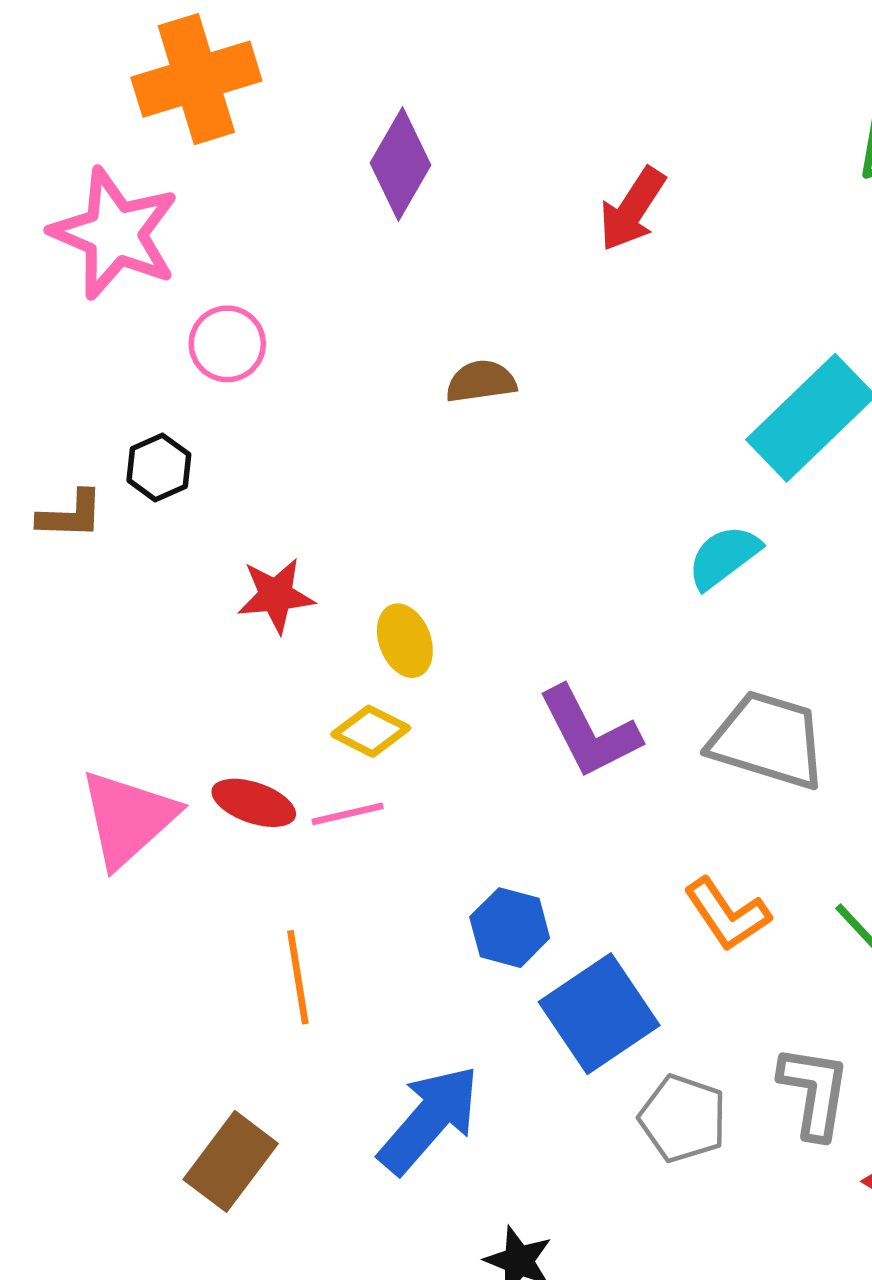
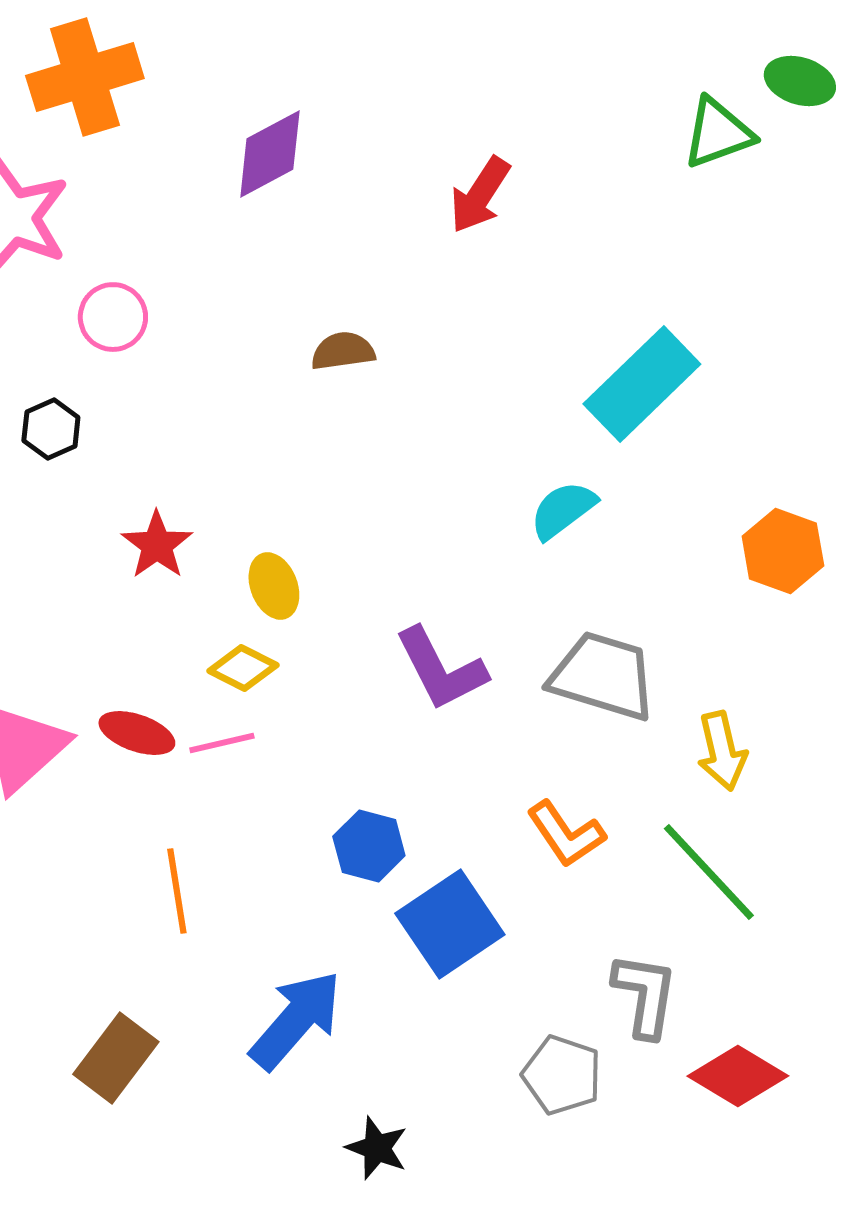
purple diamond: (400, 164) -> (270, 154), turned 32
red star: (276, 595) -> (157, 545), turned -30
gray pentagon: (683, 1118) -> (562, 1075), moved

